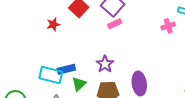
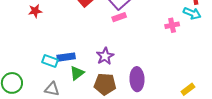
red star: (53, 24) -> (35, 11), moved
cyan rectangle: (51, 75) -> (50, 61), size x0.7

